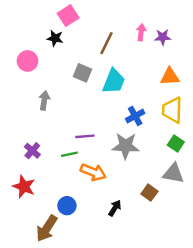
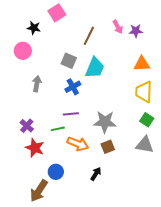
pink arrow: (141, 32) -> (118, 27), turned 144
black star: (55, 38) -> (34, 28), moved
blue cross: (135, 116) -> (73, 87), moved
red star: (24, 187) -> (35, 148), moved
brown square: (149, 193) -> (108, 147), moved, turned 32

